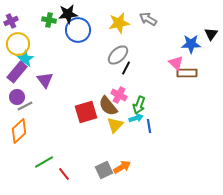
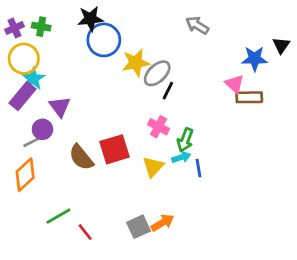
green cross: (49, 20) -> (41, 27), moved
yellow star: (119, 23) -> (136, 63), moved
purple circle: (17, 97) -> (42, 129), moved
brown semicircle: (108, 106) -> (81, 157), moved

